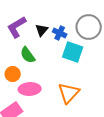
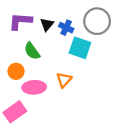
purple L-shape: (17, 27) -> (20, 21), turned 35
orange triangle: (69, 93) -> (64, 80), moved, size x0.7

